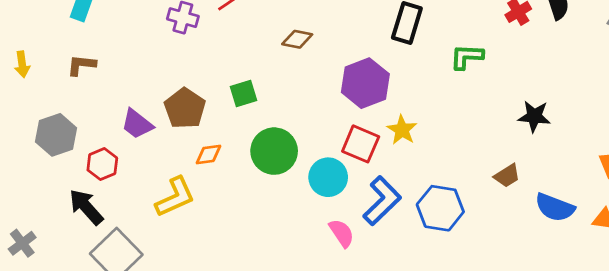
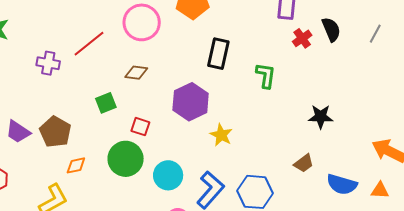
green L-shape: (467, 57) -> (266, 76), turned 100
green square: (243, 93) -> (106, 103), moved
purple trapezoid: (137, 124) -> (18, 132), moved
red square: (361, 144) -> (140, 127), moved, size x0.7

